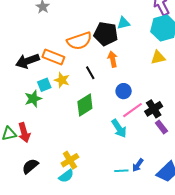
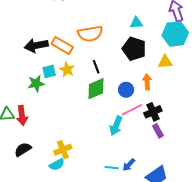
black pentagon: (106, 34) -> (134, 49), moved
orange arrow: (113, 59) -> (147, 82), moved
green diamond: (85, 105) -> (96, 89), moved
cyan arrow: (119, 128) -> (116, 126), turned 48

